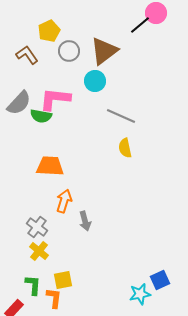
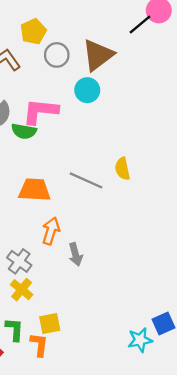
gray line: (121, 116) -> (86, 180), moved

